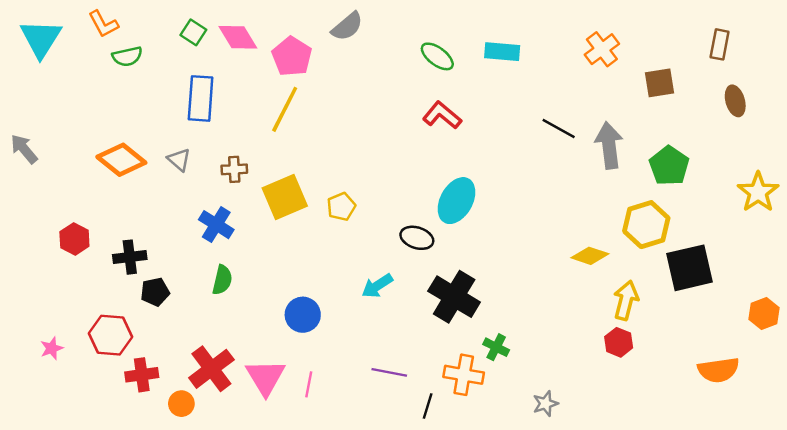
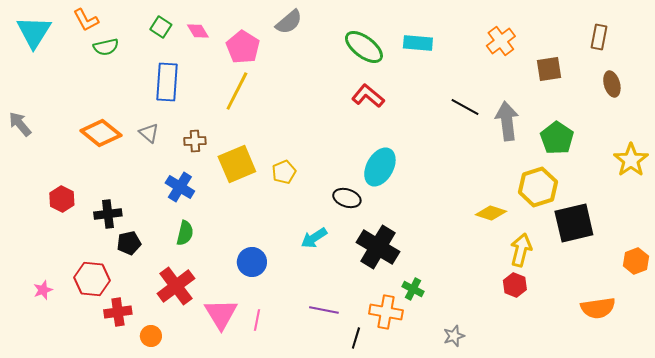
pink diamond: (238, 37) -> (198, 31), size x0.7
green ellipse: (437, 56) -> (364, 47), size x1.4
red cross: (211, 369) -> (176, 286), moved

